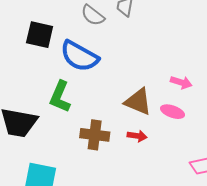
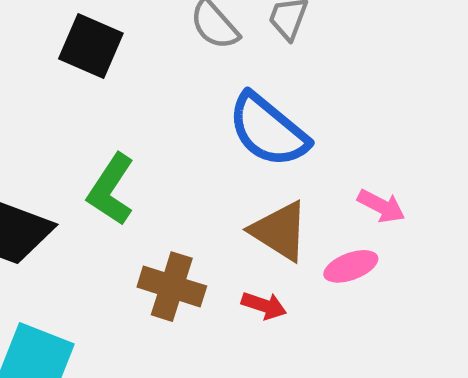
blue semicircle: (79, 56) -> (268, 130), moved
pink ellipse: (173, 112) -> (351, 266), turned -50

